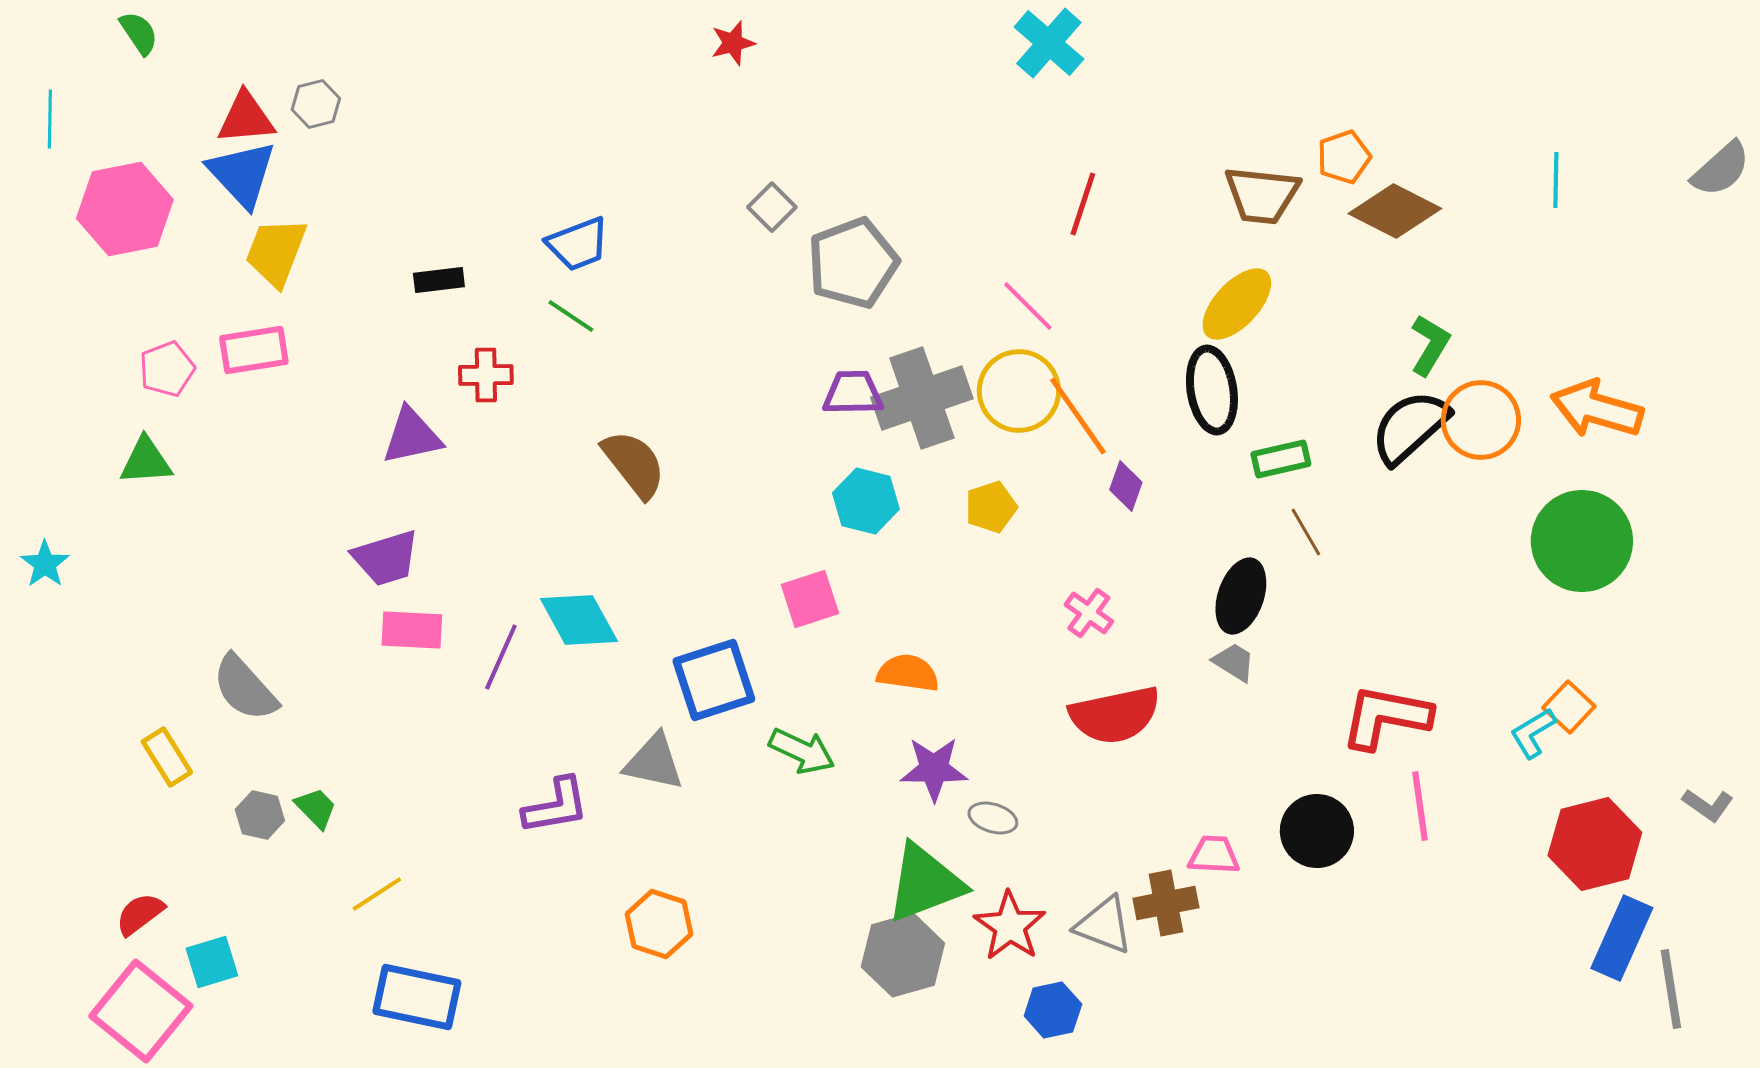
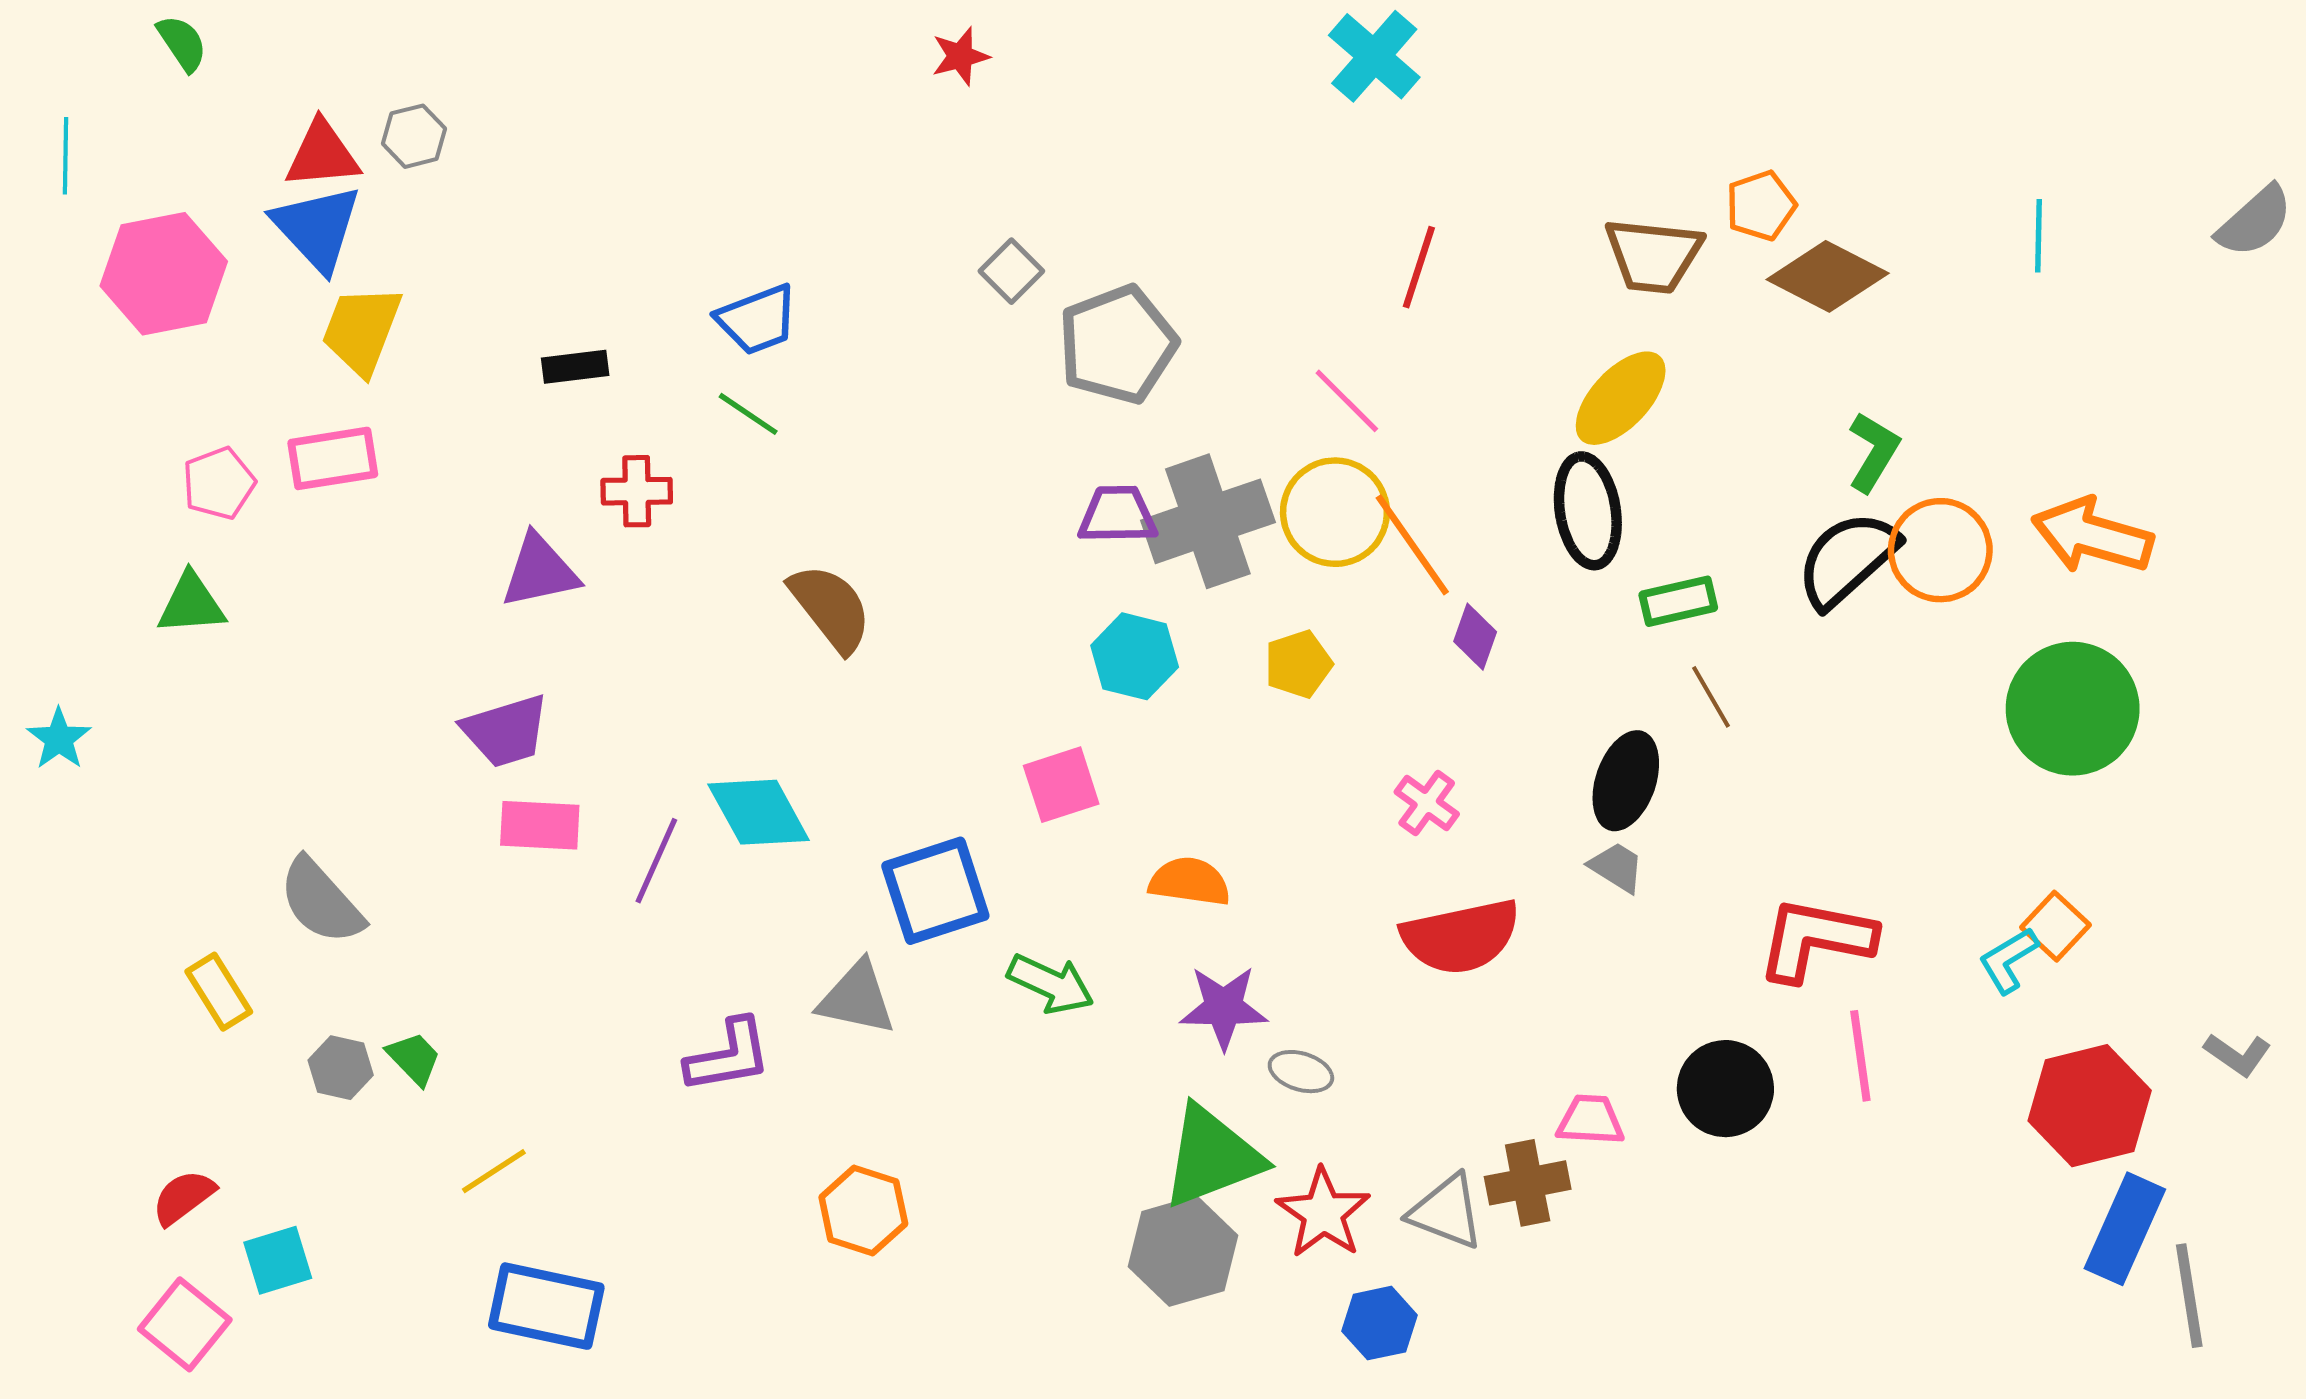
pink square: (141, 1011) -> (185, 1324), size x0.7

